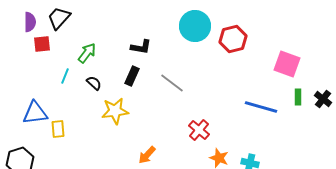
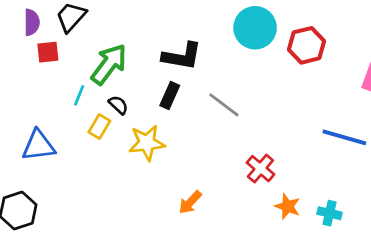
black L-shape: (141, 47) -> (182, 56), size x1.4
green arrow: (87, 53) -> (109, 64), size x1.5
yellow rectangle: (58, 129) -> (99, 127), moved, turned 36

